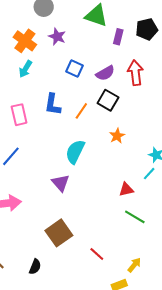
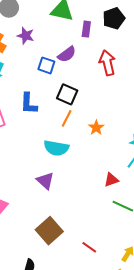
purple semicircle: (105, 73) -> (67, 54), moved
black square: (108, 100) -> (67, 94), moved
orange line: (81, 111) -> (67, 118), moved
cyan semicircle: (75, 152) -> (56, 148), turned -100

